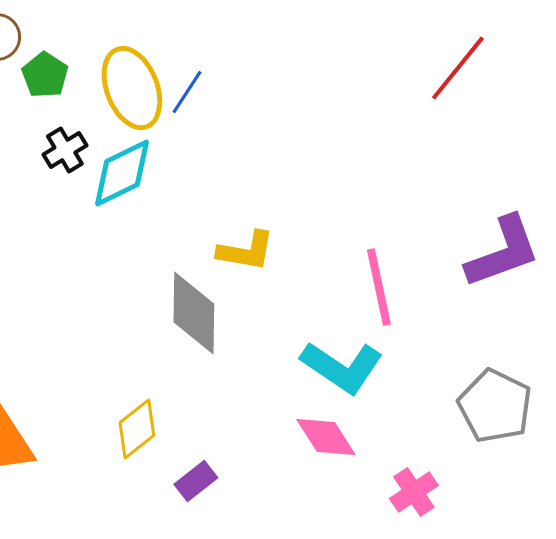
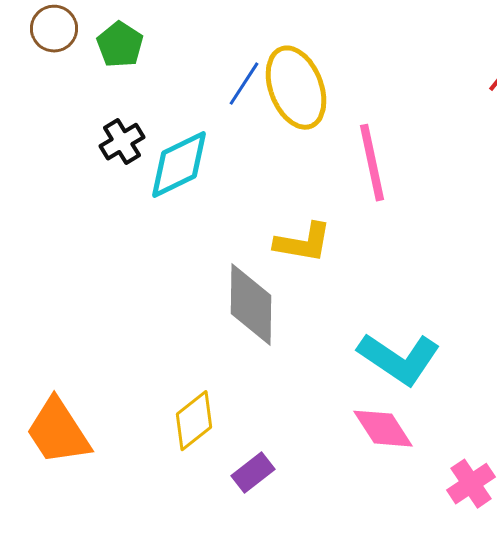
green pentagon: (45, 75) -> (120, 45), moved
yellow ellipse: (132, 88) -> (296, 88), moved
pink line: (379, 287) -> (372, 163), moved

